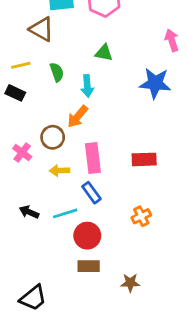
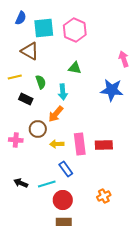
black rectangle: (15, 93) -> (26, 99), moved
pink cross: (22, 153) -> (16, 140), turned -32
pink rectangle: (93, 158) -> (80, 144), moved
yellow arrow: (60, 171) -> (57, 144), moved
orange cross: (141, 216) -> (104, 196), moved

